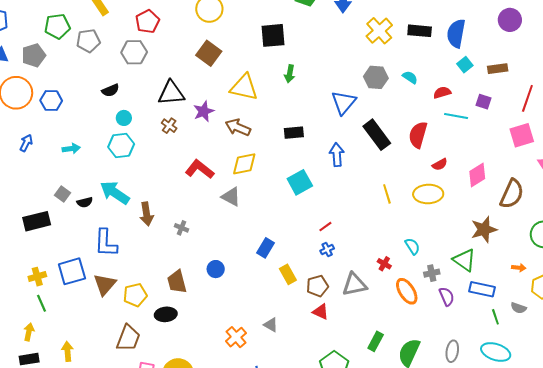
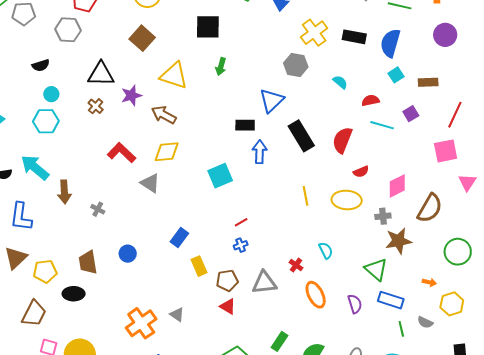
gray hexagon: (376, 77) -> (296, 65), moved
purple square: (484, 102) -> (411, 114), turned 35
black rectangle: (294, 133) -> (245, 125), moved
gray cross: (432, 273) -> (383, 216), moved
orange cross: (236, 337) -> (141, 323), size x1.4

